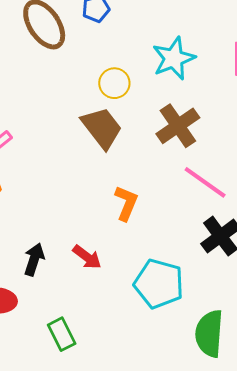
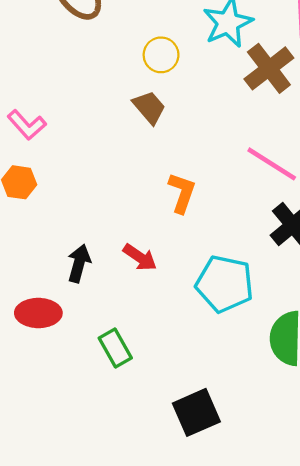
brown cross: (178, 126) -> (269, 68), moved
brown trapezoid: (102, 128) -> (149, 107), size x0.7

